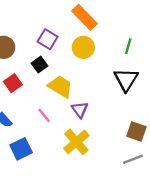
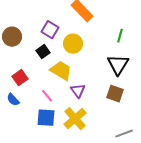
yellow circle: (83, 47) -> (73, 44), moved
red square: (13, 83) -> (20, 78), moved
brown square: (136, 132) -> (115, 94), moved
blue square: (21, 149) -> (46, 118), moved, turned 30

